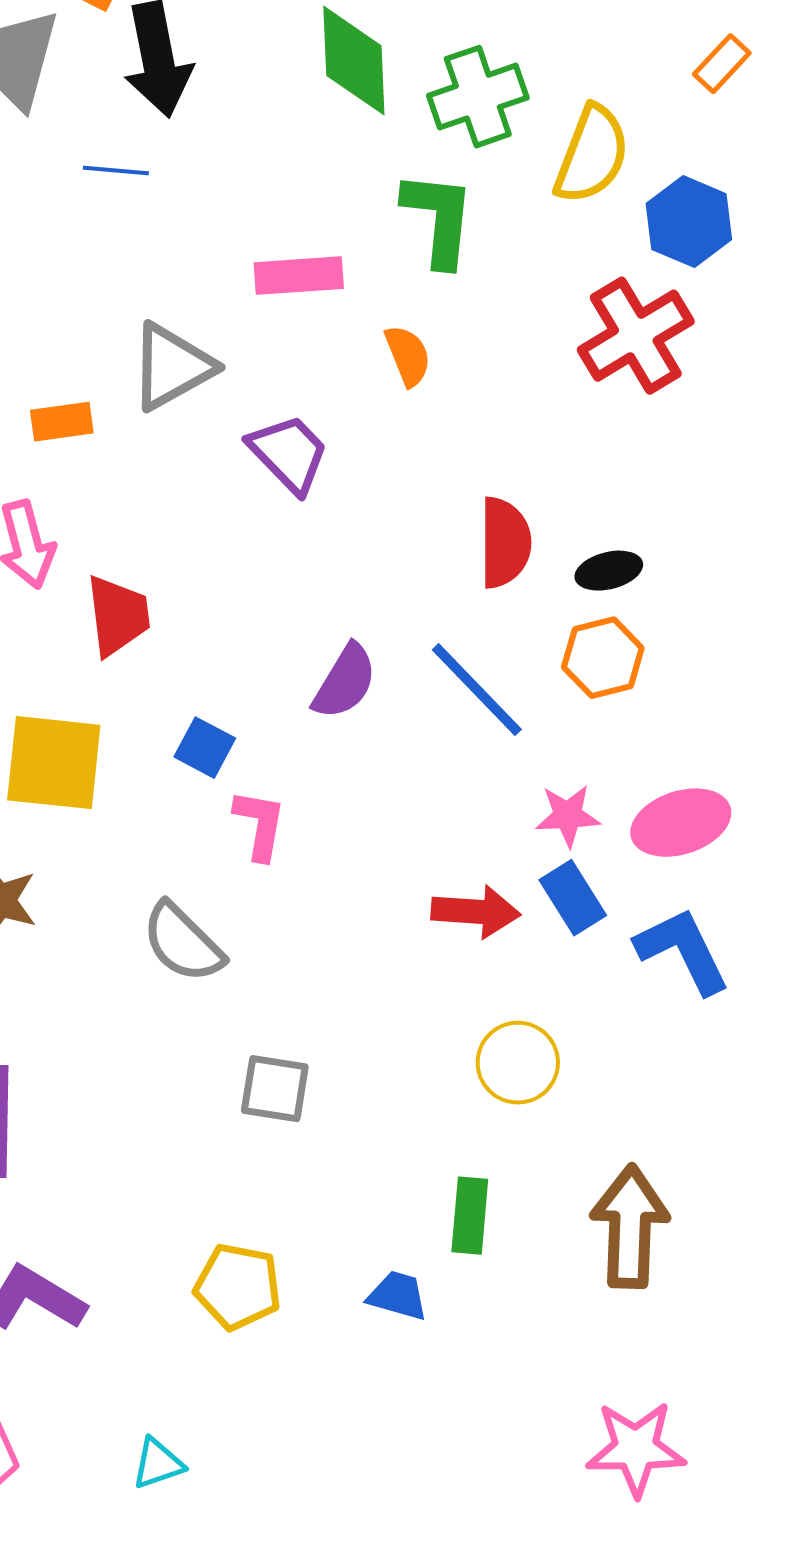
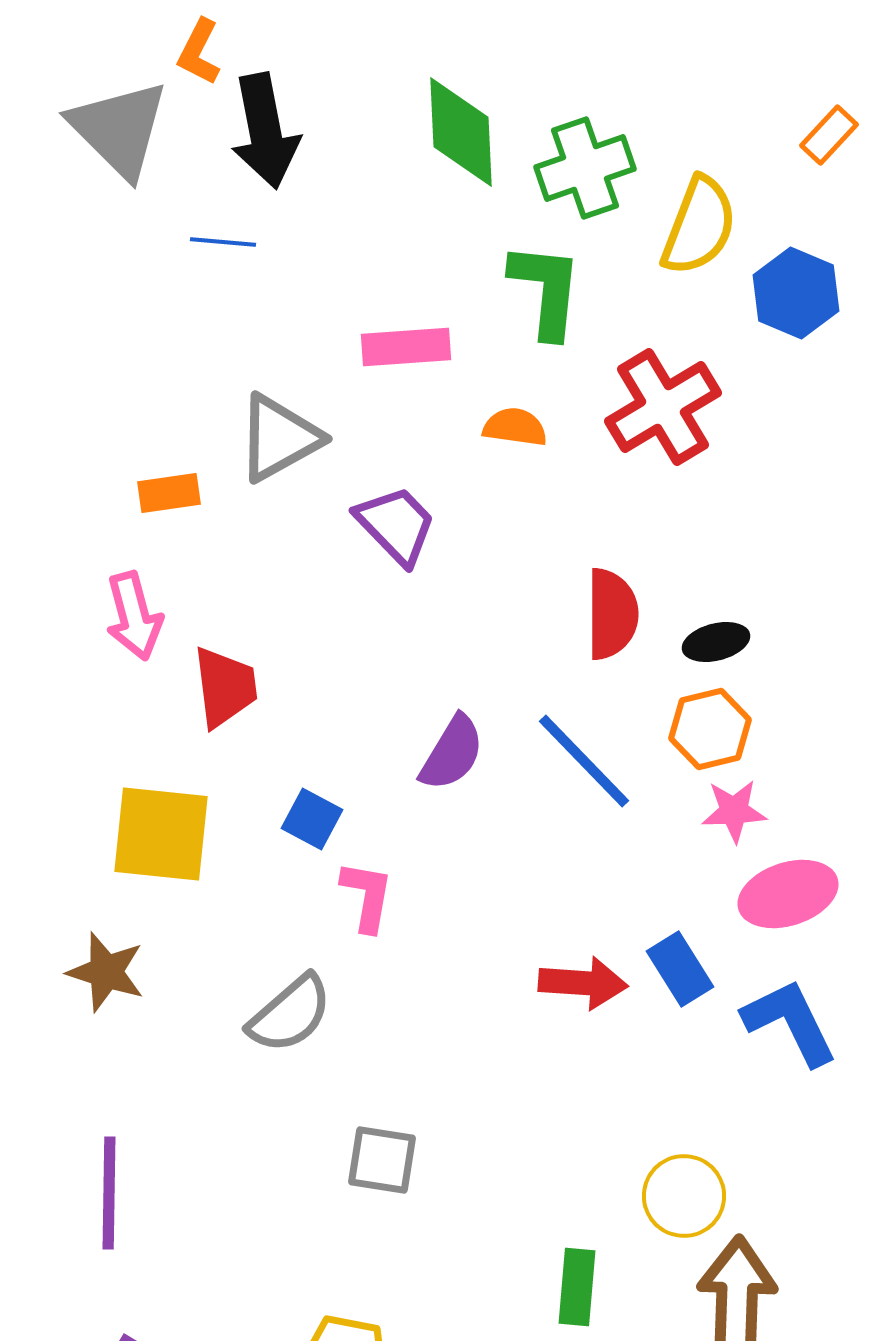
red cross: (636, 336) -> (663, 407), moved
orange semicircle: (408, 356) -> (515, 427), turned -60
pink star: (568, 816) -> (734, 811), moved
gray semicircle: (183, 943) -> (290, 1014), turned -86
yellow circle: (518, 1063) -> (684, 1196), moved

